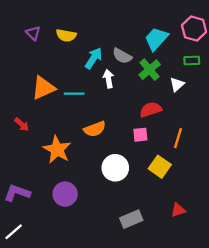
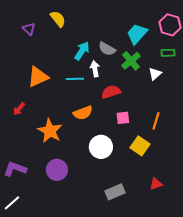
yellow semicircle: (66, 35) -> (58, 19), moved, turned -138
cyan line: (74, 94) -> (75, 79), moved
red semicircle: (151, 110) -> (111, 92), moved
red arrow: (22, 124) -> (19, 109), turned 88

